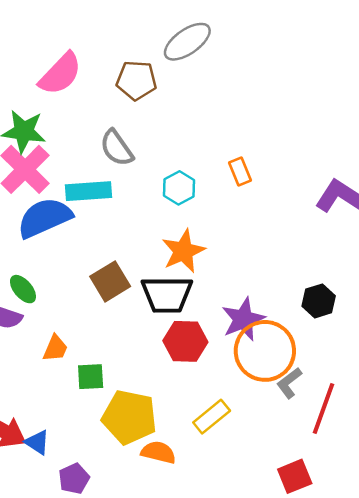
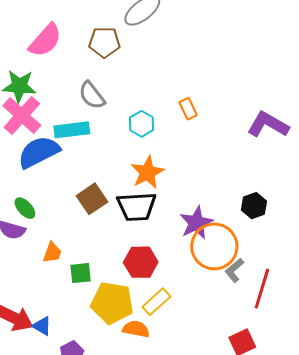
red hexagon: (185, 341) -> (141, 262), moved
yellow rectangle: (212, 417) -> (156, 302), moved

